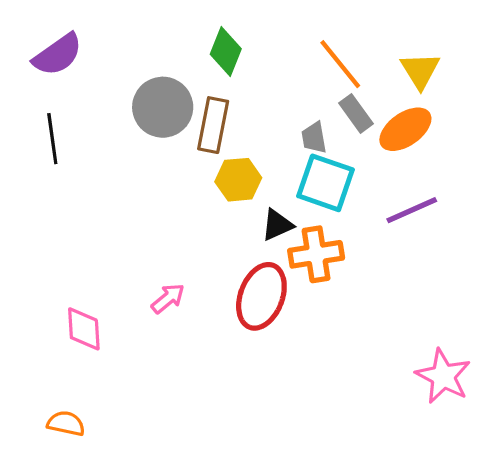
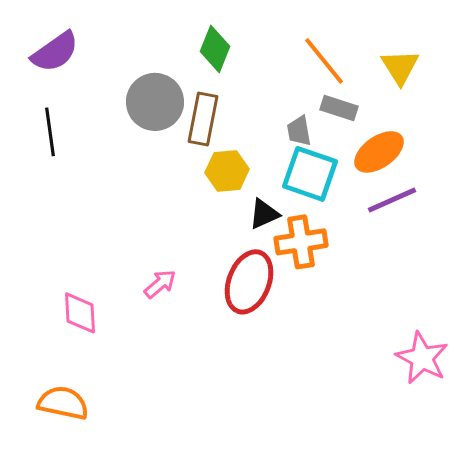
gray rectangle: (356, 113) -> (339, 108), turned -36
orange ellipse: (405, 129) -> (379, 152), moved
orange semicircle: (66, 423) -> (63, 403), size x1.4

